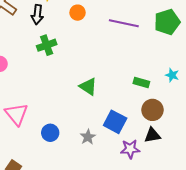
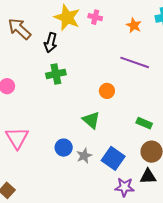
orange circle: (78, 13) -> (107, 91), moved
blue circle: (50, 133) -> (64, 148), moved
gray star: (88, 137) -> (84, 156), moved

